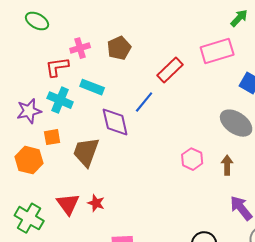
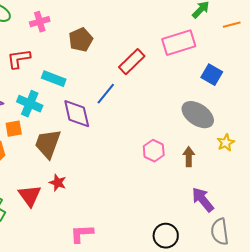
pink cross: (80, 48) -> (40, 22), moved
cyan cross: (60, 100) -> (30, 104), moved
red star: (96, 203) -> (58, 183), moved

